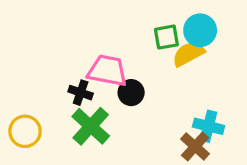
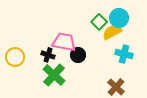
green square: (166, 37) -> (99, 22), turned -35
cyan cross: (209, 126) -> (124, 54), moved
yellow circle: (25, 131) -> (15, 57), moved

